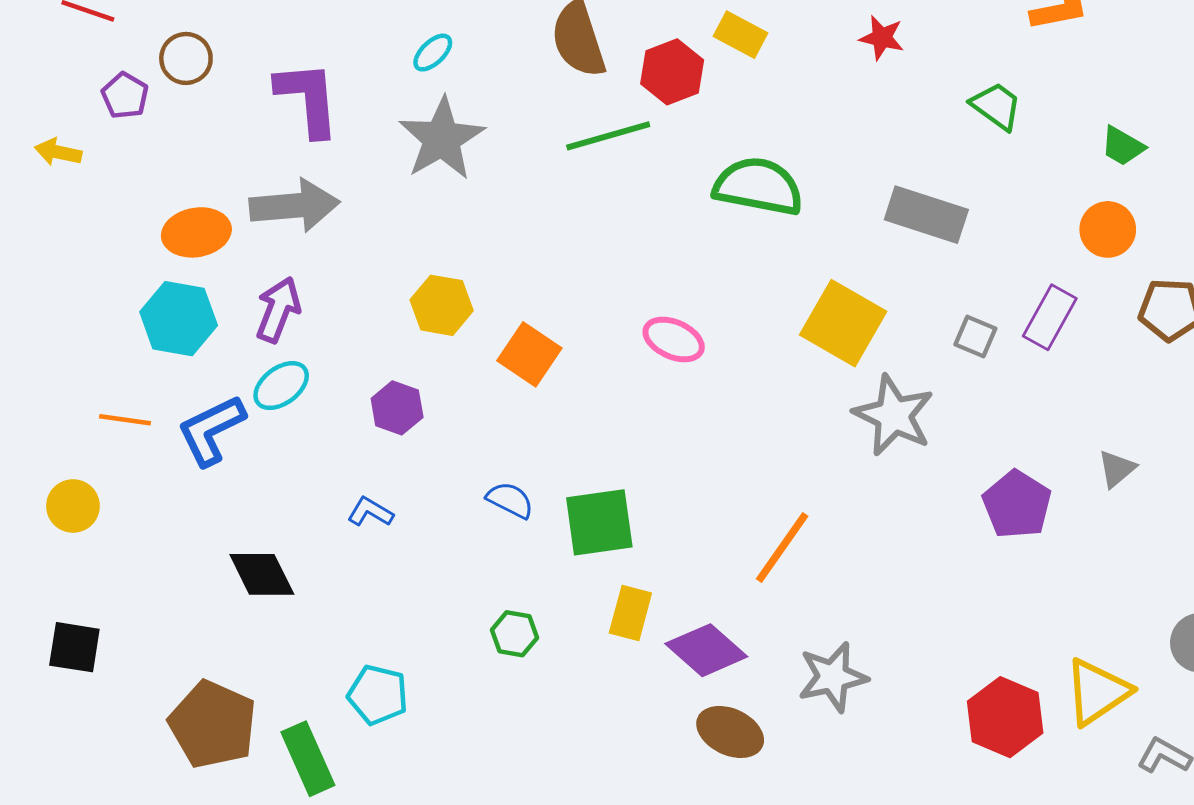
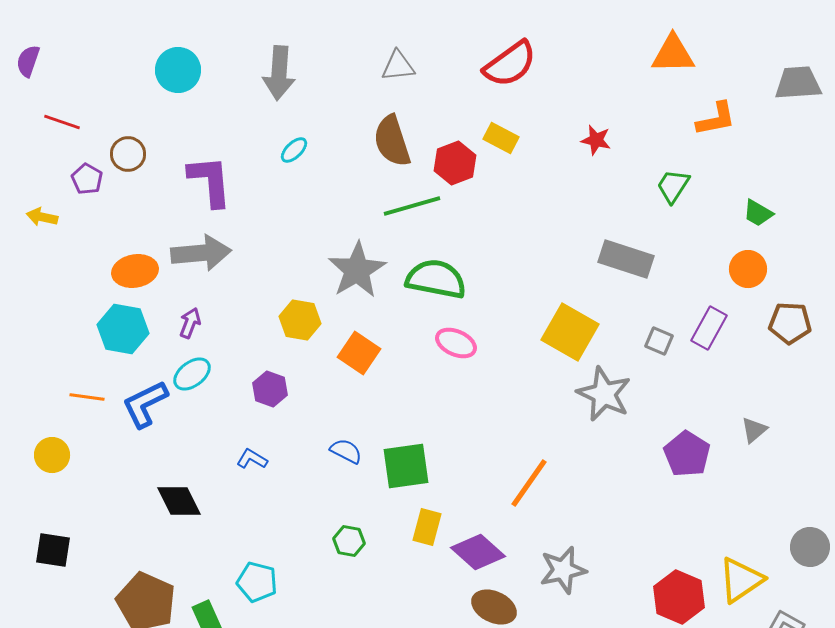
green trapezoid: (996, 106) -> (673, 186), turned -93
gray star: (442, 139) -> (357, 270), moved
green semicircle: (758, 186) -> (436, 279), moved
purple arrow: (278, 310) -> (190, 323), size x0.7

